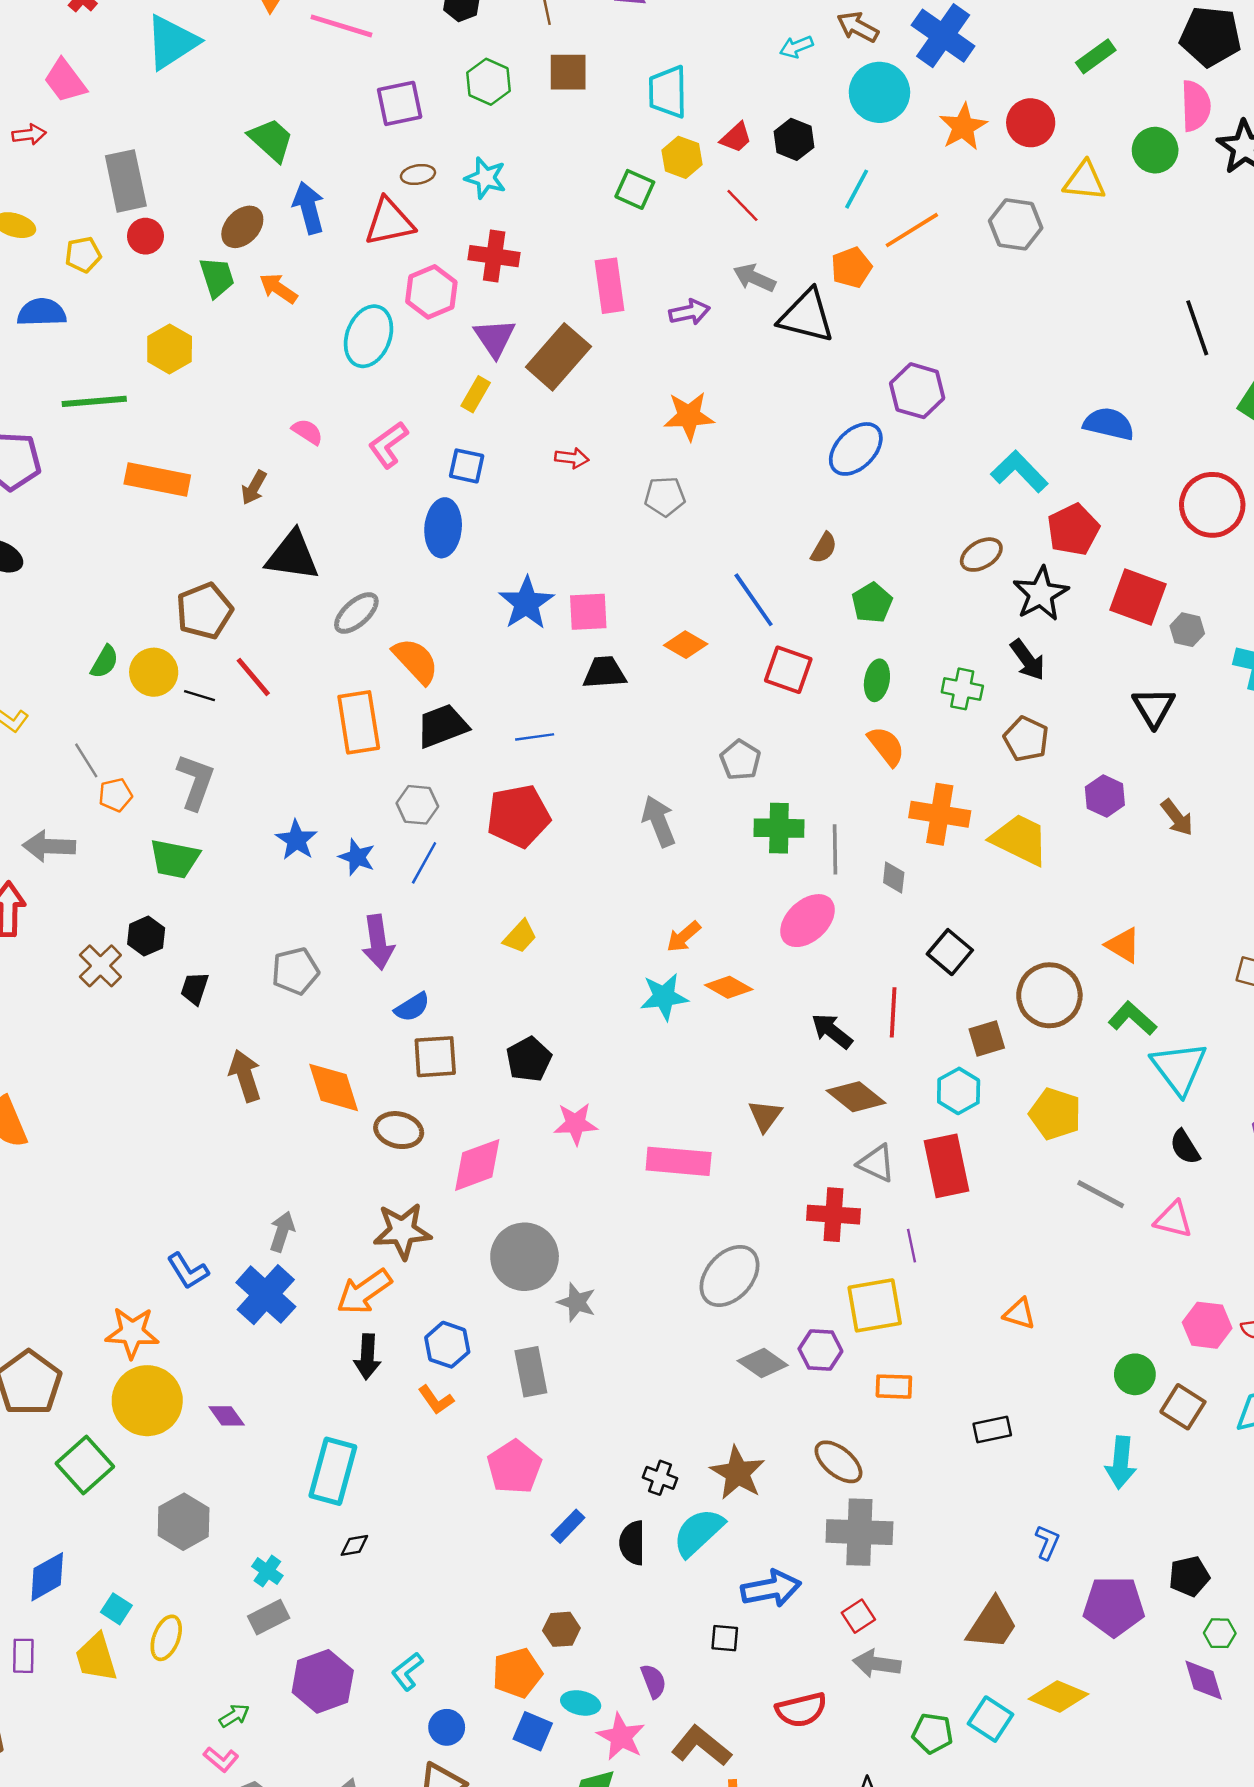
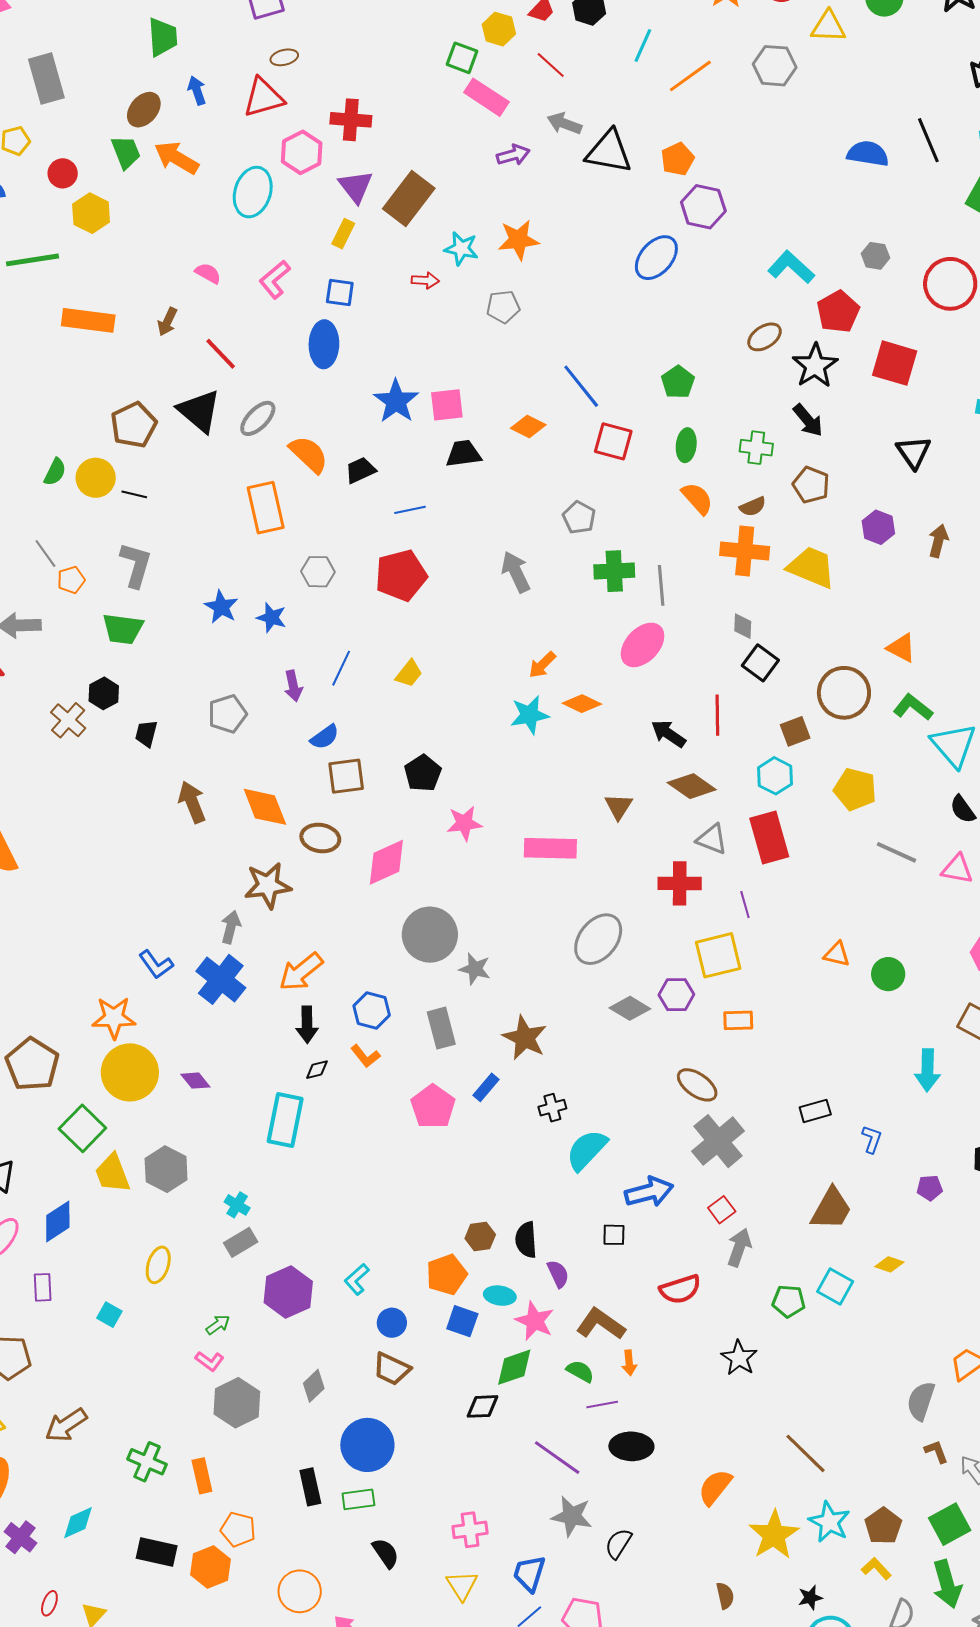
green trapezoid: (271, 140) -> (163, 37), turned 48
cyan star: (486, 178) -> (461, 249), moved
blue arrow: (309, 208) -> (197, 90), size x0.7
red circle: (145, 236) -> (63, 173), moved
orange pentagon: (851, 267) -> (678, 159), moved
pink rectangle: (609, 286) -> (486, 97), moved, turned -45
orange arrow: (278, 288) -> (177, 158), size x1.4
blue semicircle: (1109, 424) -> (868, 154), moved
brown semicircle: (824, 548) -> (753, 507), moved, turned 40
black triangle: (292, 556) -> (199, 411), moved, turned 36
gray hexagon: (1187, 630) -> (875, 256), moved
red line: (253, 677) -> (221, 354), moved
black trapezoid: (442, 726) -> (360, 470), moved, size x0.7
brown arrow: (1177, 818) -> (938, 541), turned -124
blue line: (424, 863) -> (341, 668), moved
gray diamond: (894, 877) -> (743, 626), moved
purple arrow: (378, 942) -> (293, 686), size x0.7
brown star: (402, 1231) -> (268, 885), moved
green circle: (1135, 1374) -> (888, 974), moved
black rectangle: (992, 1430) -> (815, 1111), moved
brown star: (738, 1473) -> (525, 1038), moved
black cross: (660, 1478) -> (552, 1108), turned -32
blue rectangle: (568, 1526) -> (486, 1087), moved
gray cross: (859, 1532) -> (718, 1141), turned -38
black semicircle: (632, 1543) -> (526, 1240), moved
black diamond: (354, 1545) -> (317, 1070), moved
purple pentagon: (1114, 1606) -> (930, 1188), size x0.5
cyan square: (116, 1609) -> (109, 1315), moved
yellow trapezoid: (96, 1658) -> (112, 1173), moved
gray arrow: (877, 1664) -> (739, 1247), turned 105
yellow diamond: (1059, 1697) -> (889, 1264), size x0.6

